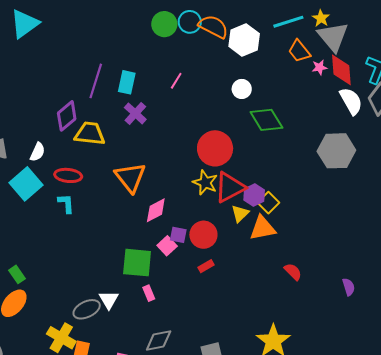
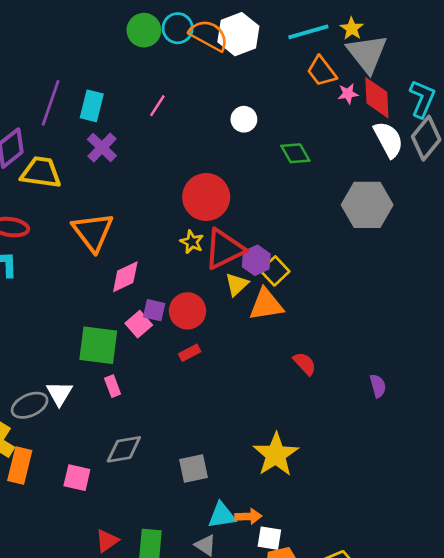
white hexagon: (244, 40) -> (238, 34), moved
green diamond: (266, 120) -> (295, 153), moved, size x0.7
yellow star: (205, 183) -> (192, 242), size x0.7

